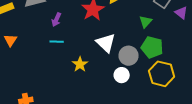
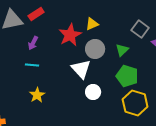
gray circle: (129, 56) -> (95, 49), moved
yellow star: (80, 64) -> (37, 95), moved
white circle: (122, 75) -> (93, 92), moved

